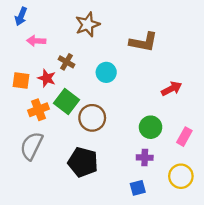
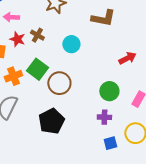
red star: (47, 78) -> (17, 39), moved
black pentagon: (83, 162) -> (51, 121), turned 30
blue square: (138, 188) -> (110, 143), moved

